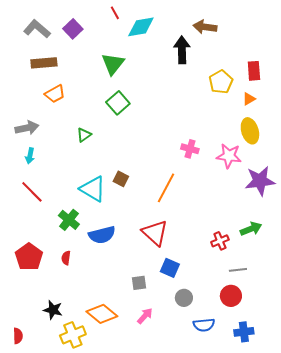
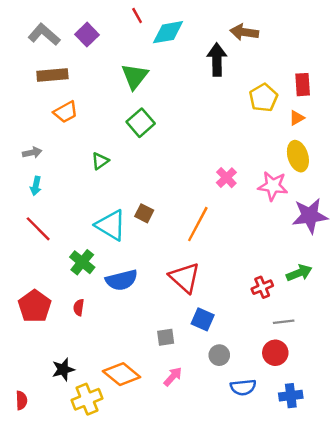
gray arrow: (27, 128) -> (32, 153), size x0.7
pink cross: (190, 149) -> (226, 178), turned 30
black star: (53, 310) -> (63, 369), turned -30

